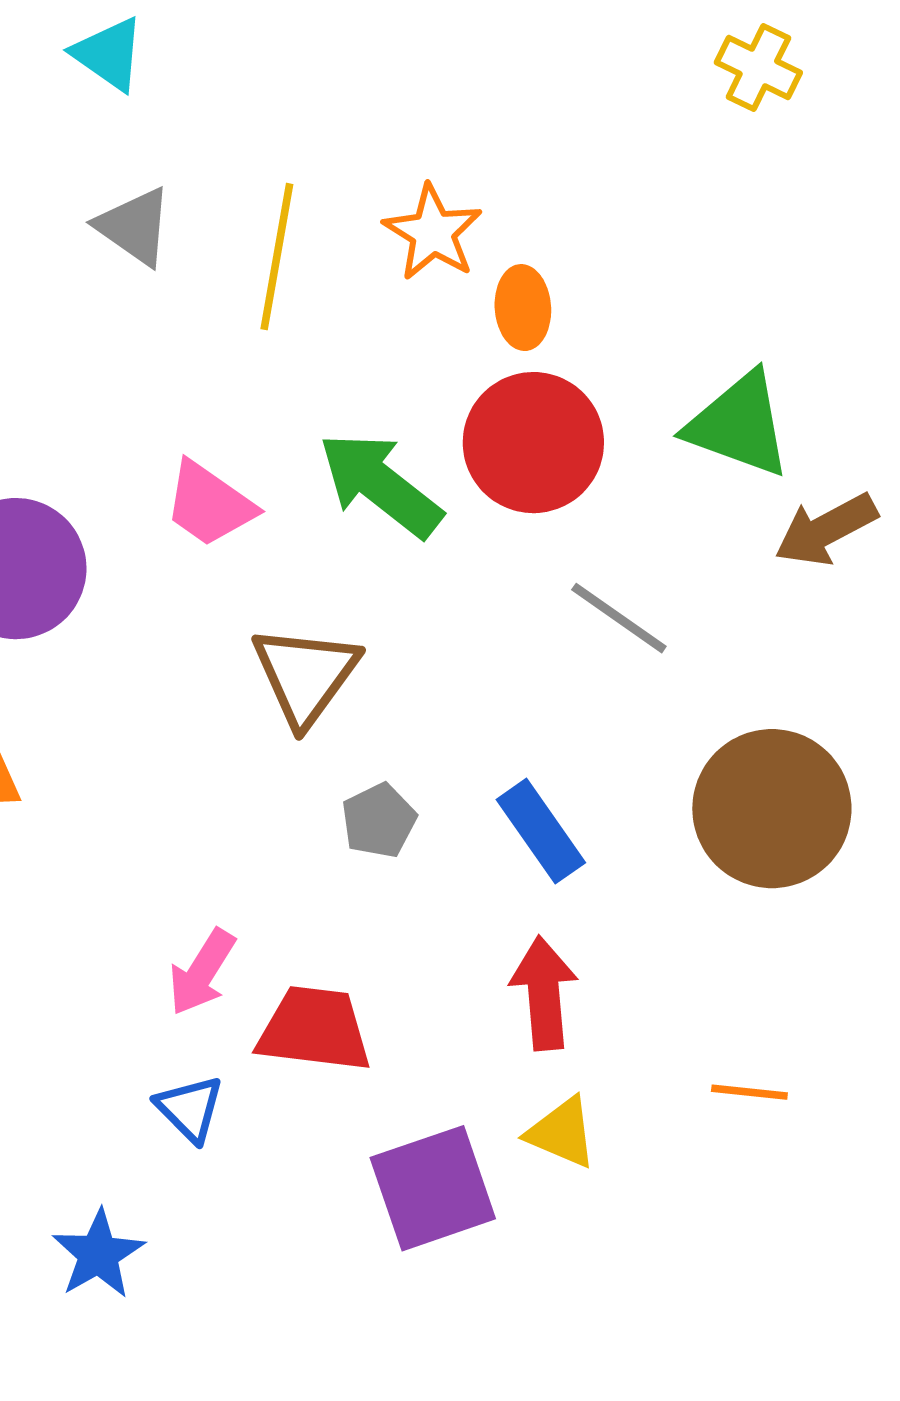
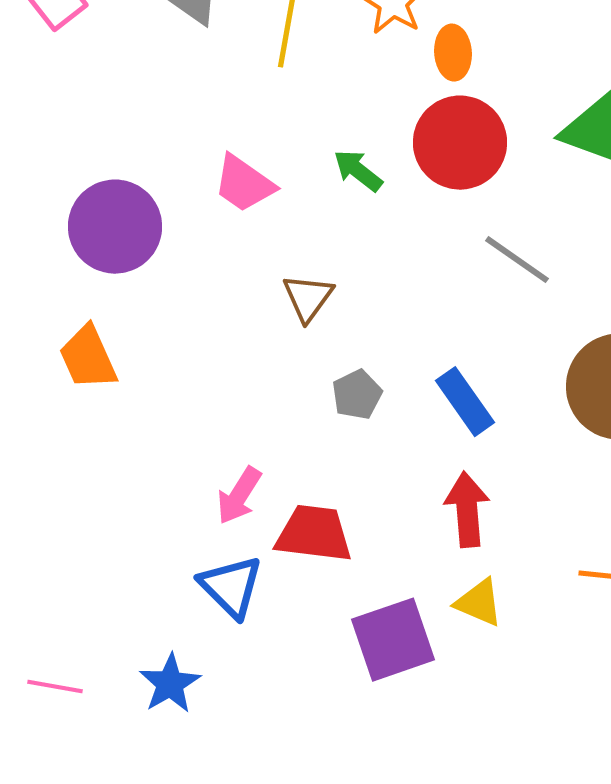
green arrow: (380, 485) -> (358, 171), size x0.6
brown triangle: (305, 675) -> (308, 298), size x0.7
blue triangle: (190, 1109) -> (231, 587), size x1.4

